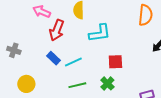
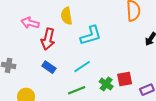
cyan line: (73, 62) -> (82, 67), moved
red square: (115, 62) -> (125, 79), moved

